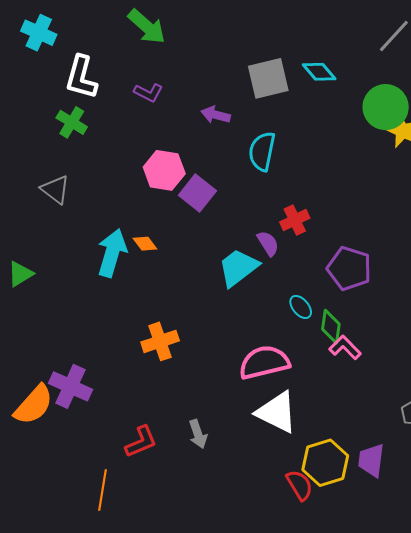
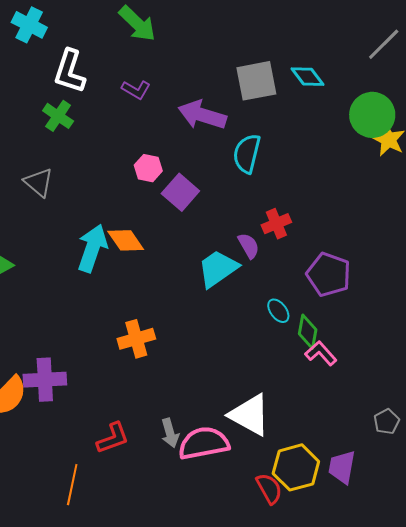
purple arrow: (216, 115) -> (202, 115), size x1.6
pink hexagon: (164, 170) -> (148, 168), size x0.7
orange diamond: (145, 244) -> (126, 240), size x1.5
pink semicircle: (264, 362) -> (204, 443), moved
purple cross: (70, 386) -> (45, 380), turned -30

